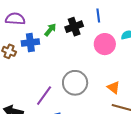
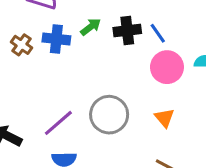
blue line: (98, 15) -> (158, 33), moved, turned -40
orange triangle: (114, 87) -> (164, 118), moved

